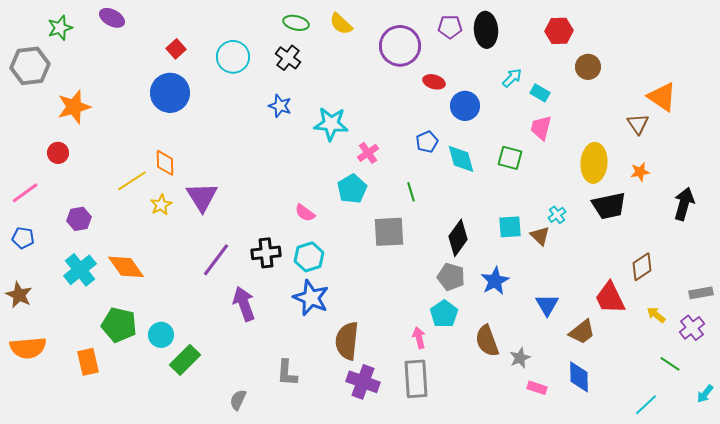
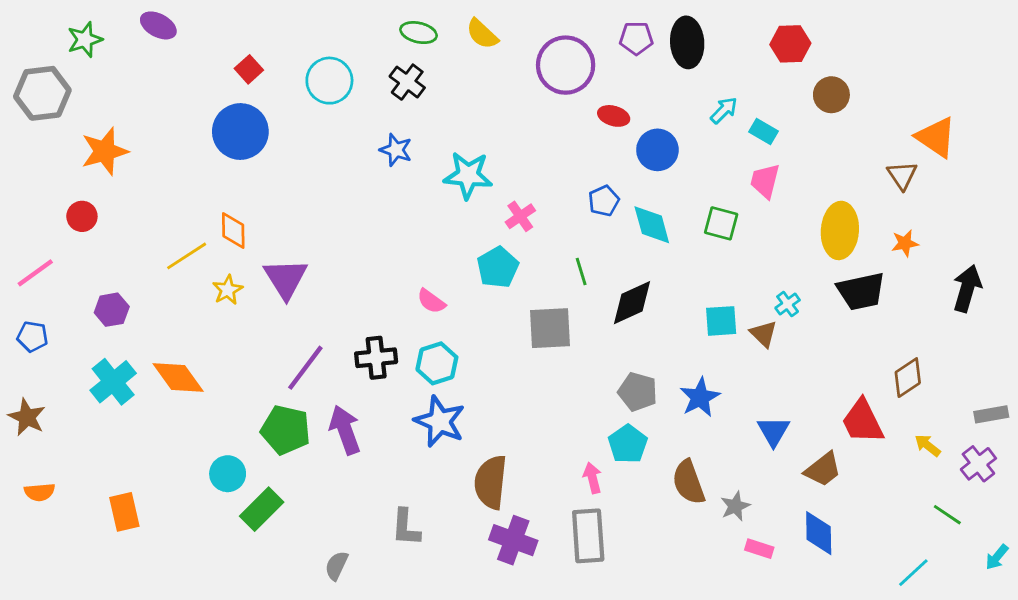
black diamond: (458, 238) -> (632, 303), moved, turned 30
green pentagon: (119, 325) -> (286, 430), moved
orange semicircle: (28, 348) -> (40, 492), size x0.6

